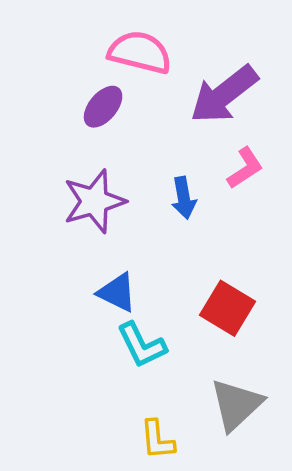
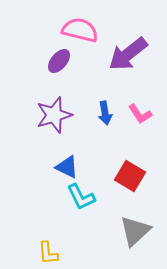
pink L-shape: (245, 168) -> (140, 114), moved, turned 90
yellow L-shape: (157, 440) -> (48, 253), moved

